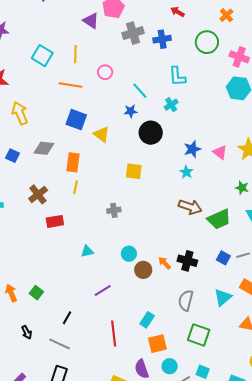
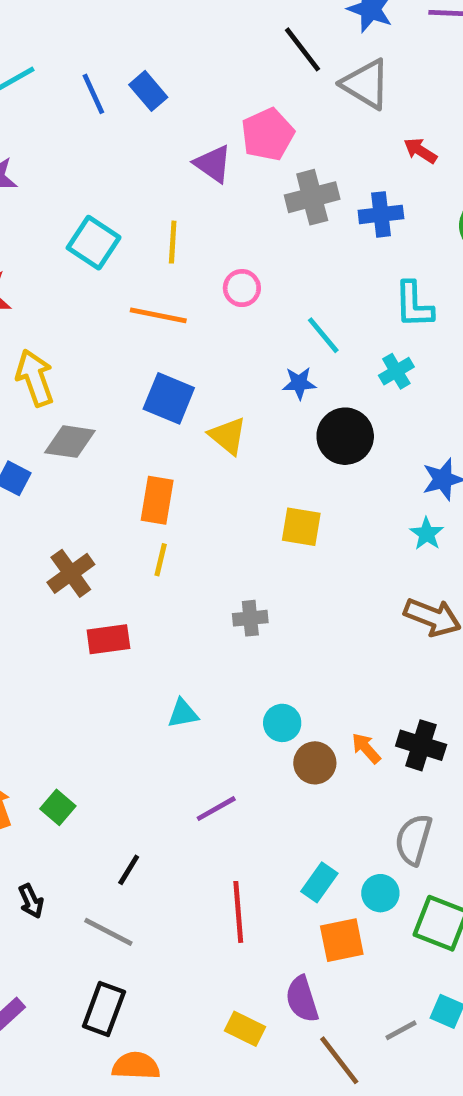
gray diamond: (44, 148) -> (70, 442), moved
cyan circle: (170, 366) -> (380, 893), moved

